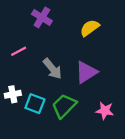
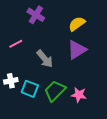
purple triangle: (86, 72) -> (77, 50), moved
pink star: (105, 111) -> (79, 95), moved

